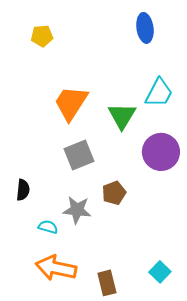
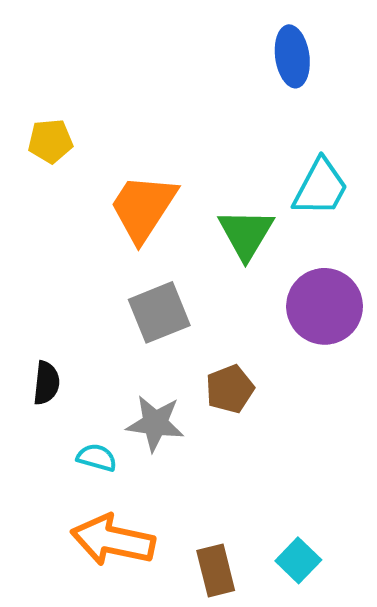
yellow pentagon: (42, 36) -> (50, 141), moved
cyan square: (160, 272) -> (298, 560), moved

